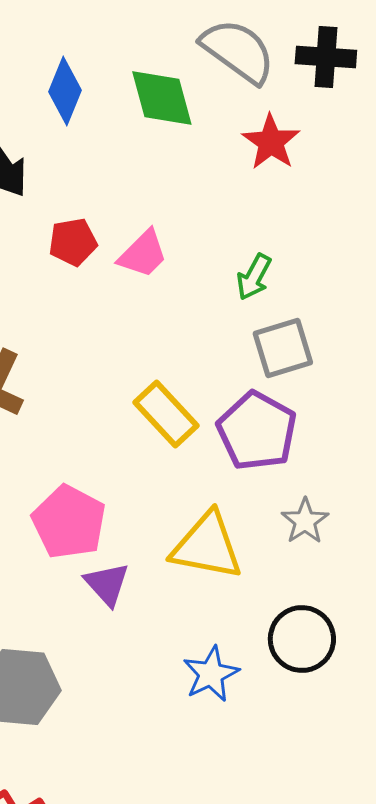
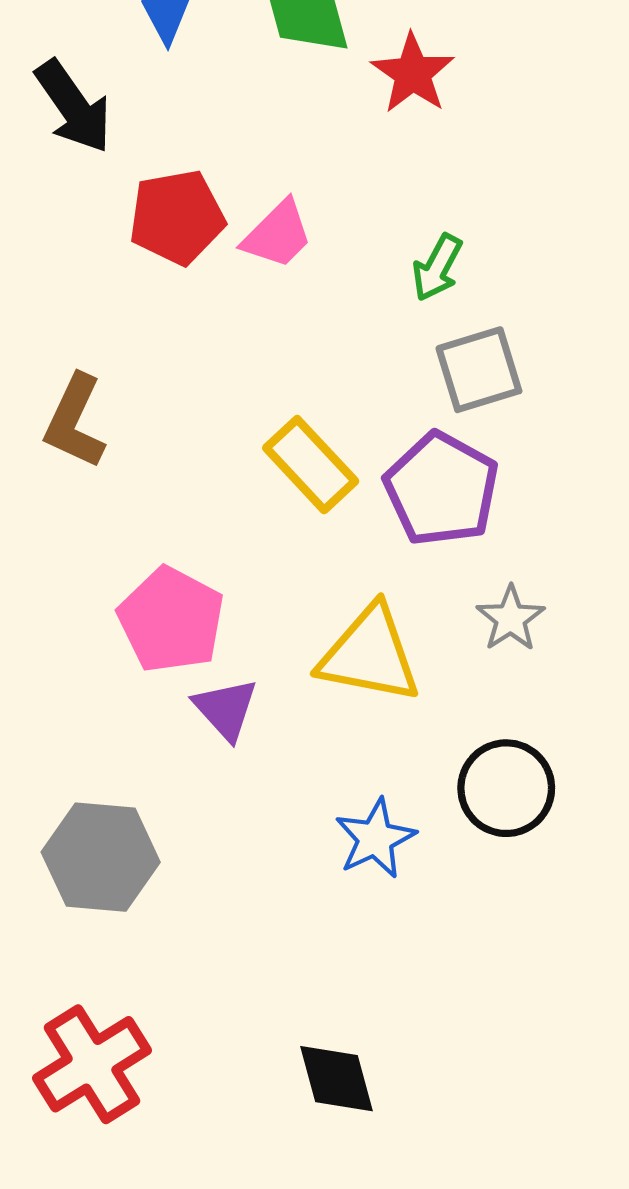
red star: (271, 142) -> (413, 73), moved
red pentagon: (73, 242) -> (177, 217), size x1.4

